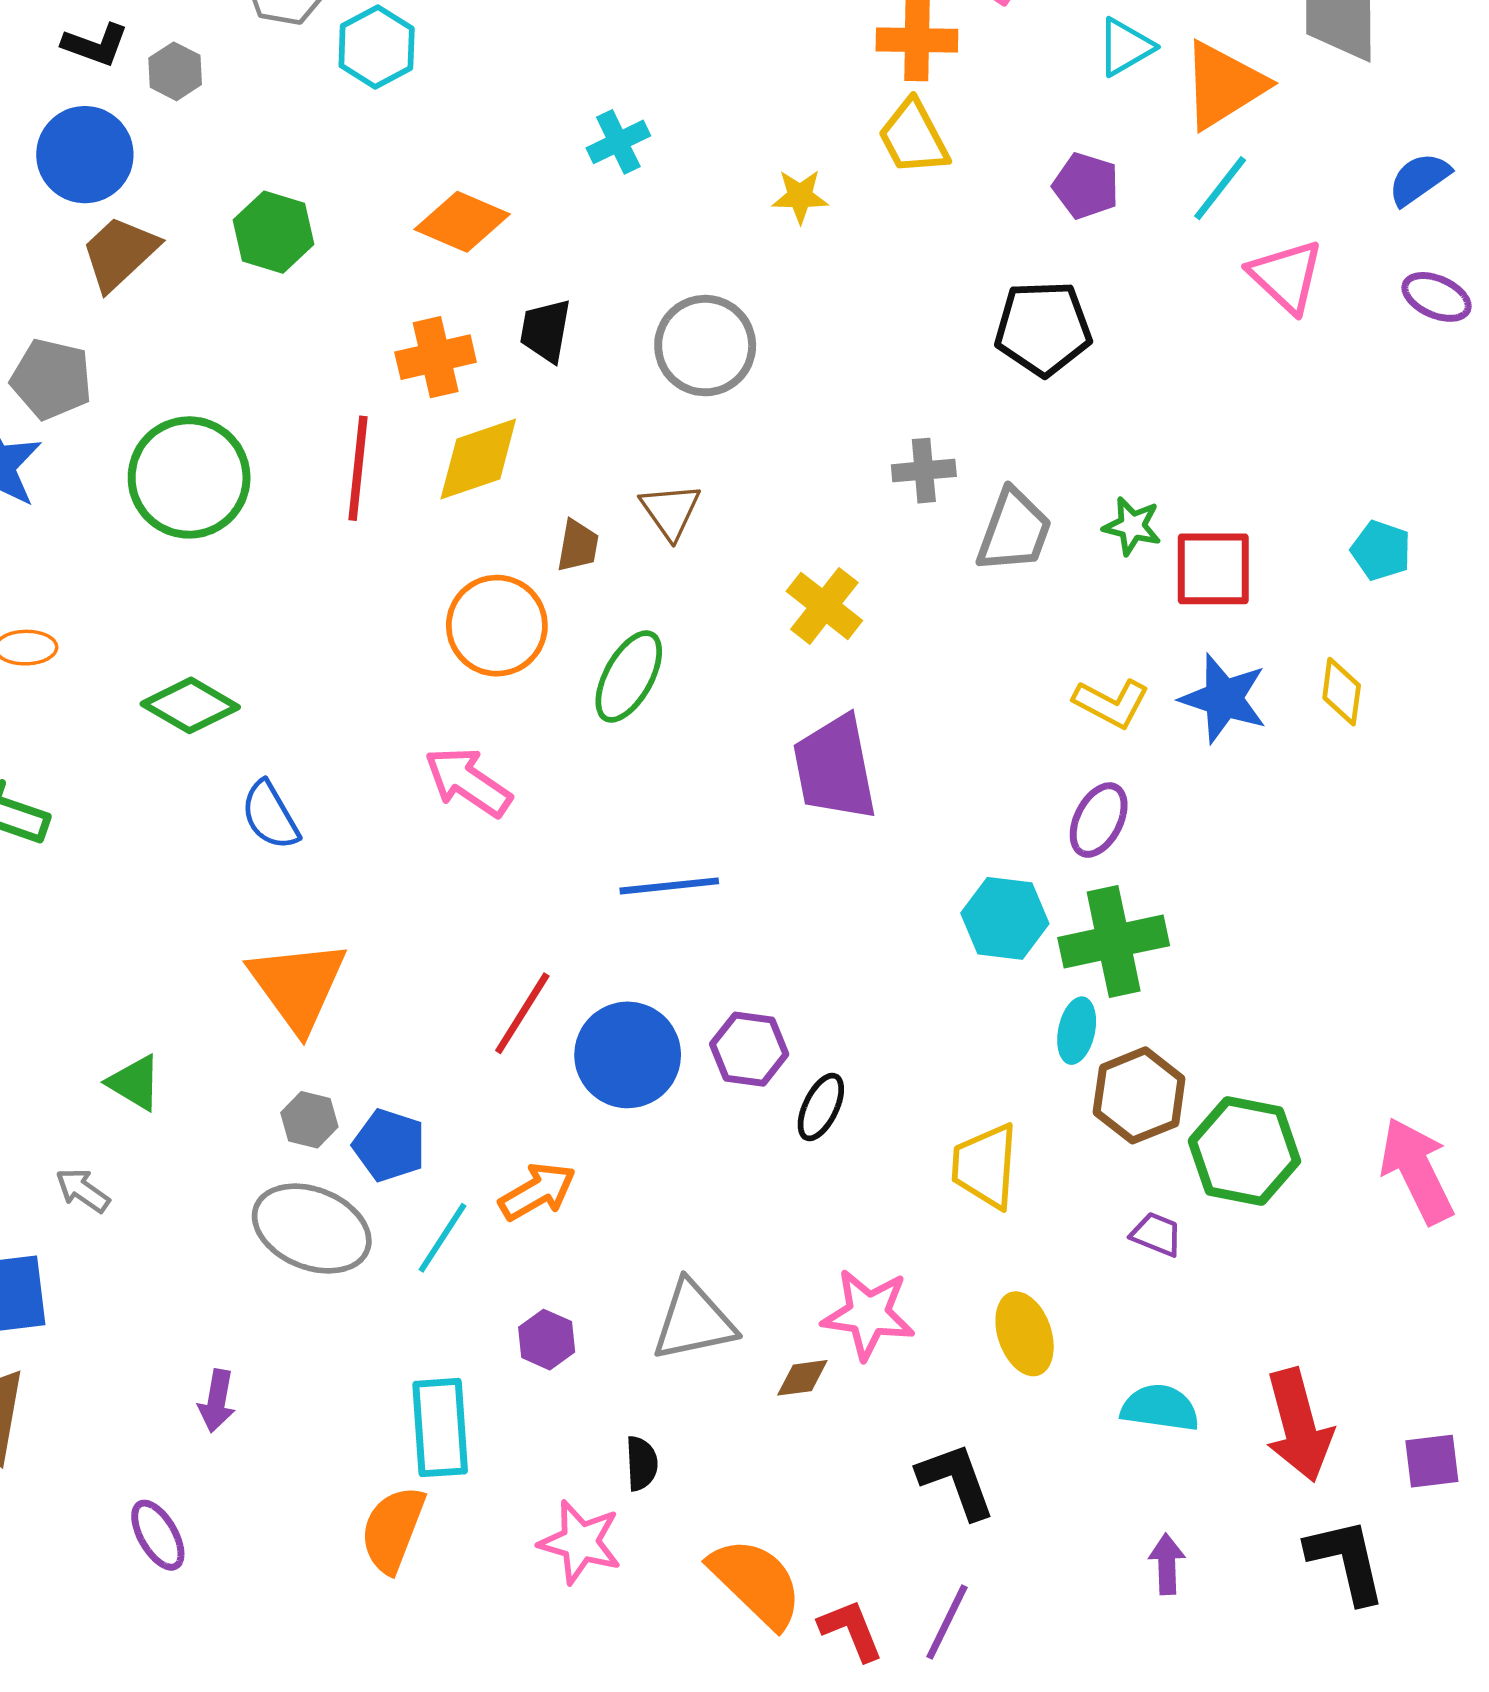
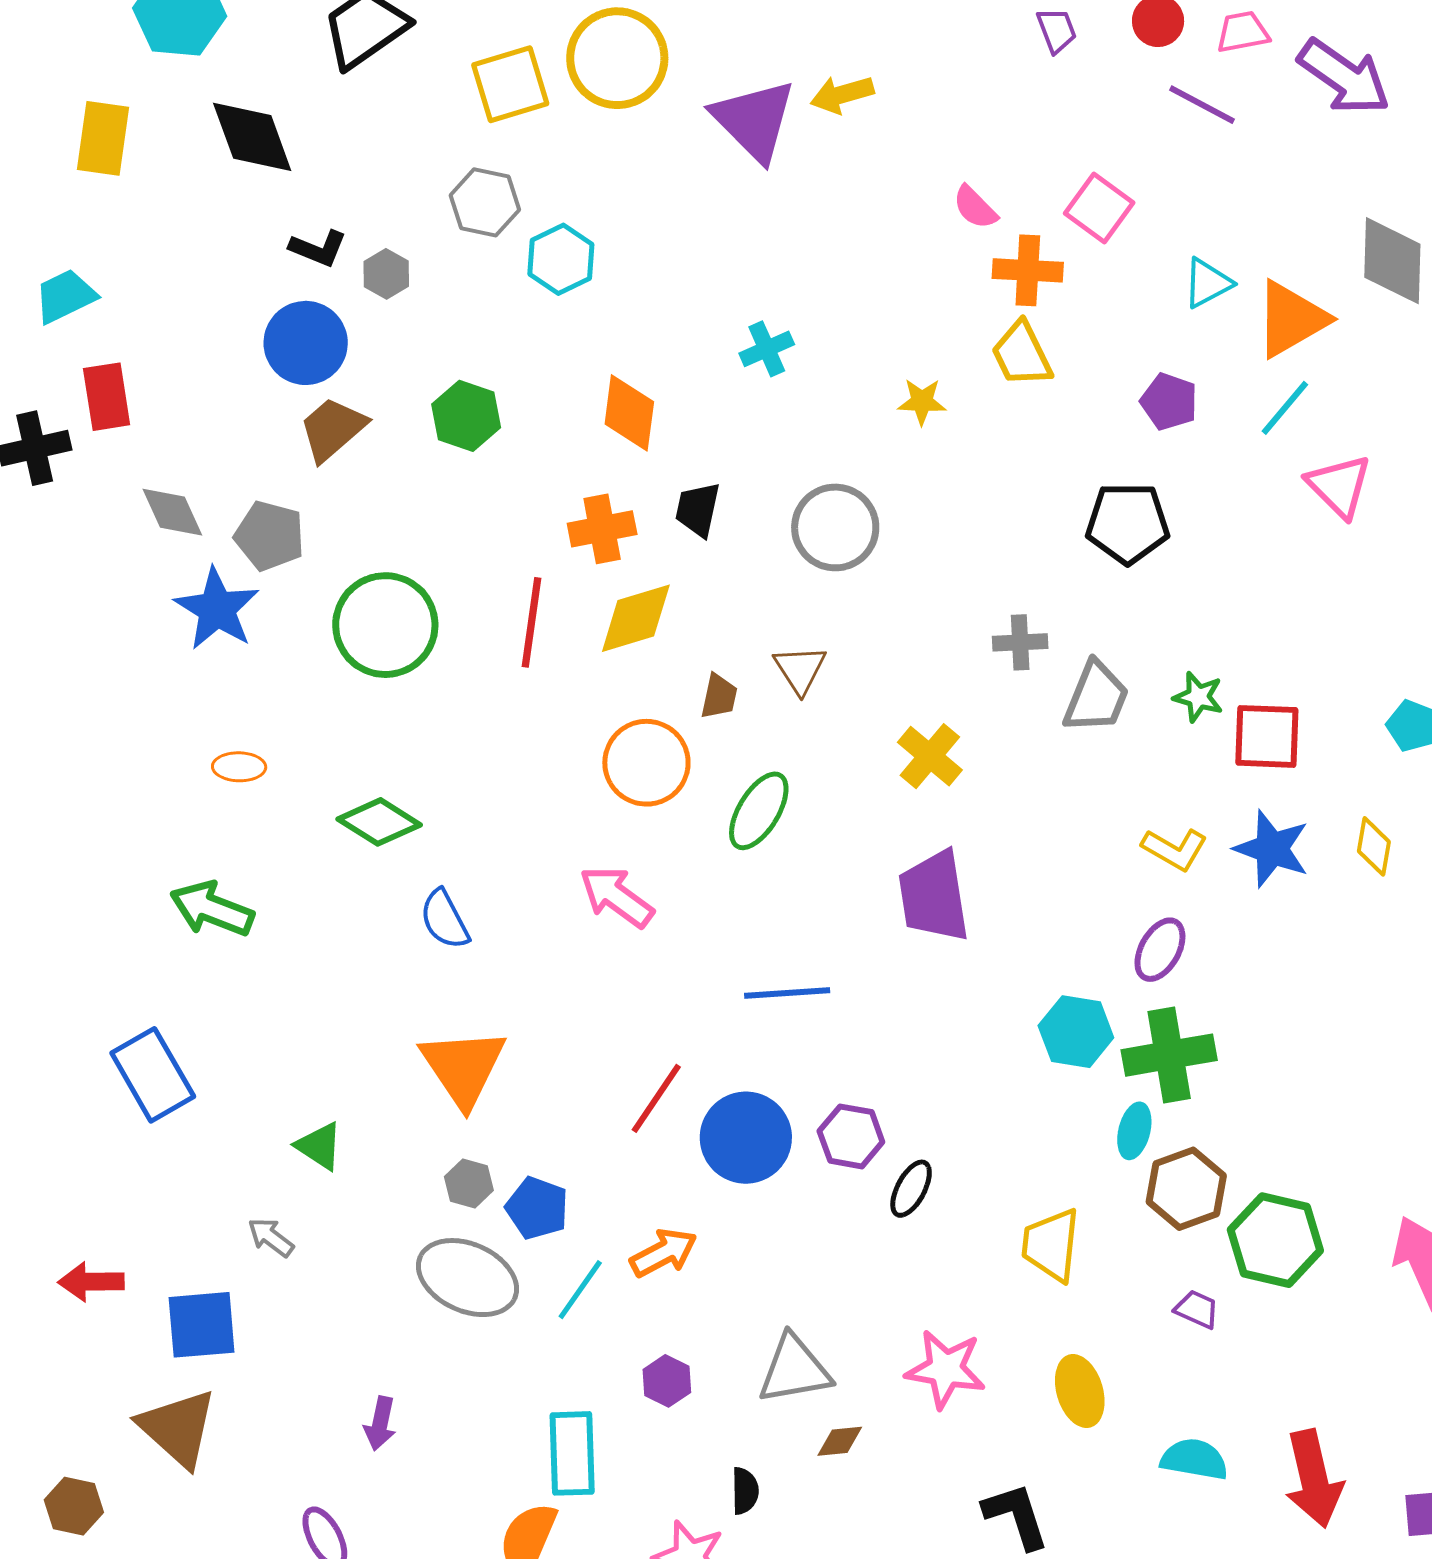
orange diamond: (462, 222) -> (629, 413), turned 72
brown diamond: (802, 1378) -> (840, 1441), moved

